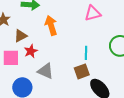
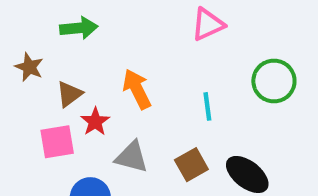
orange arrow: (51, 25) -> (137, 89), moved
brown square: (82, 71) -> (191, 165), moved

